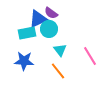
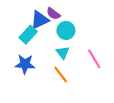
cyan circle: (49, 29) -> (66, 30), moved
cyan rectangle: (27, 33) -> (28, 35), turned -36

